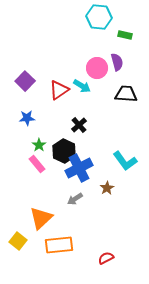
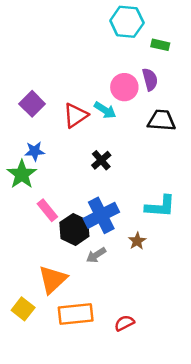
green star: (39, 145) -> (22, 174), moved, size x1.6
black hexagon: (64, 151) -> (74, 229), moved
cyan L-shape: (125, 161) -> (160, 206), turned -50
red semicircle: (106, 258) -> (124, 323), moved

